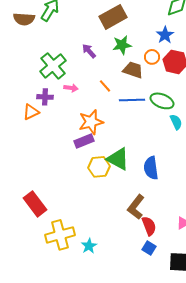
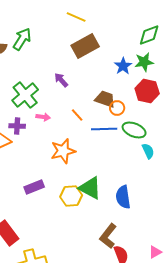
blue star: (165, 35) -> (123, 66), moved
green star: (122, 45) -> (144, 62), moved
orange circle: (152, 57) -> (117, 108), moved
purple rectangle: (84, 141) -> (34, 187), moved

